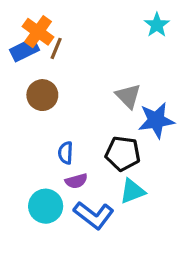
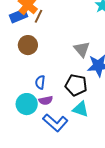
cyan triangle: (132, 191) -> (81, 109), turned 36
cyan circle: (46, 206) -> (27, 104), moved

